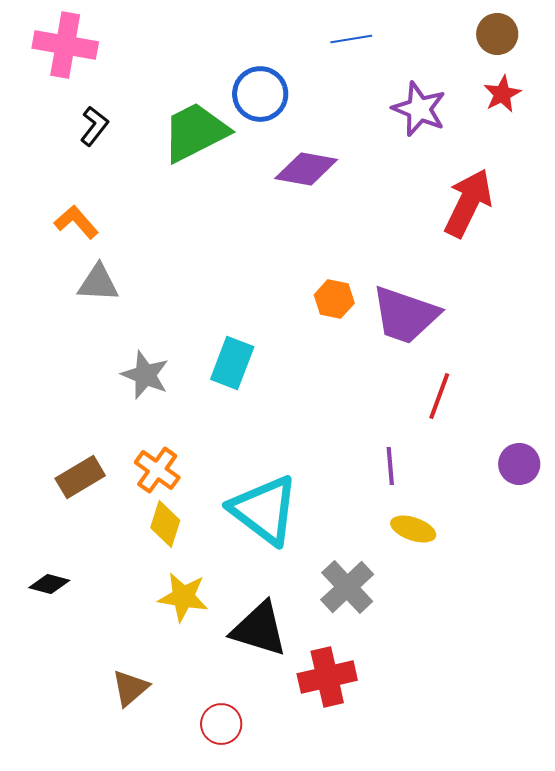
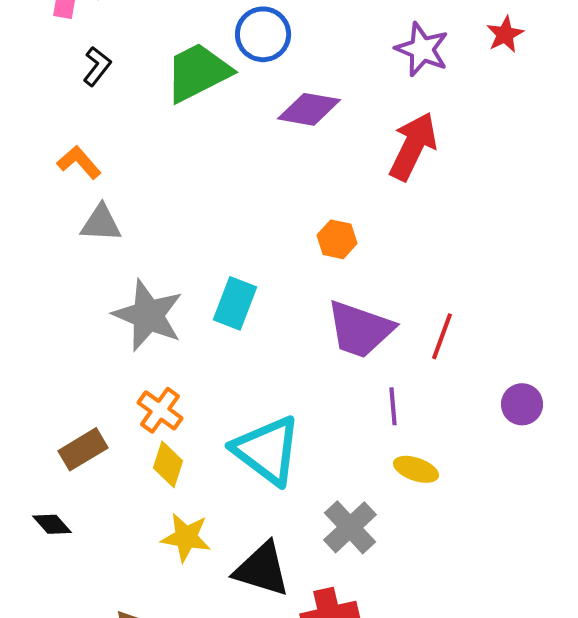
red arrow: (468, 203) -> (413, 146), moved
purple trapezoid: (405, 315) -> (360, 329), moved
gray star: (145, 375) -> (148, 315), size x1.5
brown rectangle: (80, 477) -> (83, 449), moved
black diamond: (49, 584) -> (52, 524), turned 33

